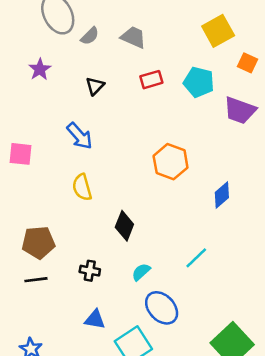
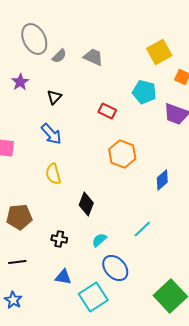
red rectangle: (151, 80) -> (107, 111), moved, turned 42
black triangle: (95, 86) -> (54, 97), moved
black line: (36, 280) -> (17, 262), moved

